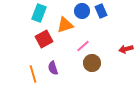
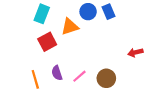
pink line: (83, 46) -> (79, 76), moved
brown circle: (92, 63) -> (106, 78), moved

